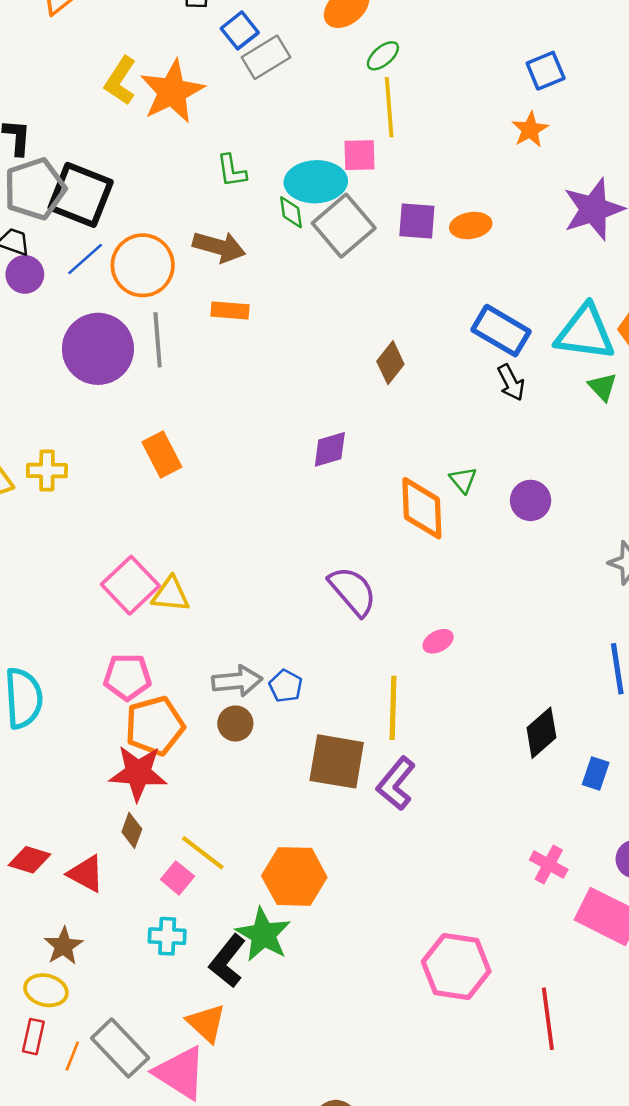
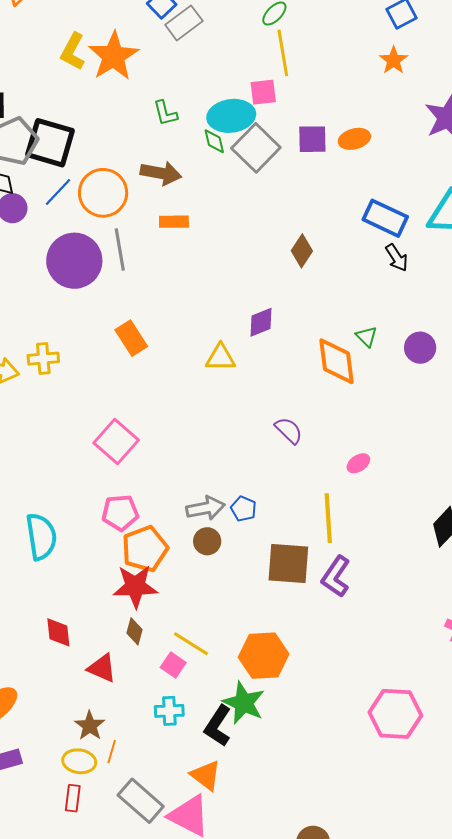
purple semicircle: (353, 591) -> (289, 430), size x0.7
yellow triangle: (171, 594) -> (221, 358), moved
red diamond: (29, 860) -> (58, 632), moved, turned 72
orange line: (72, 1056) -> (112, 752), moved

